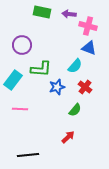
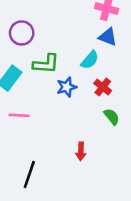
green semicircle: (75, 110) -> (112, 117), moved, turned -80
red arrow: (68, 137) -> (81, 151), turned 136
black line: (28, 155) -> (29, 175), turned -65

